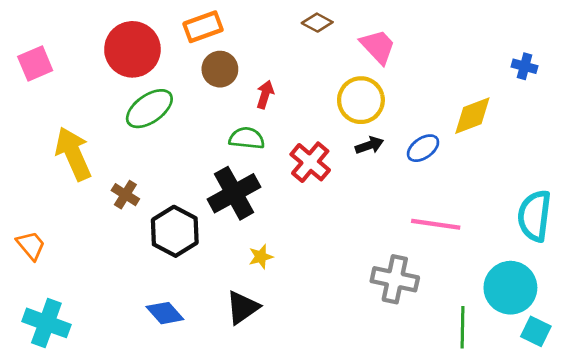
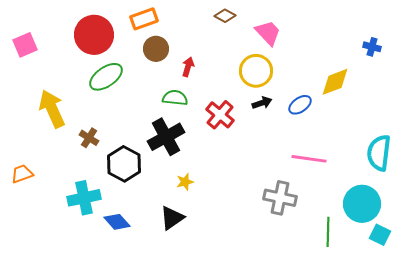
orange trapezoid: (31, 245) -> (22, 174), turned -70
cyan cross: (46, 323) -> (84, 198), moved, turned -32

